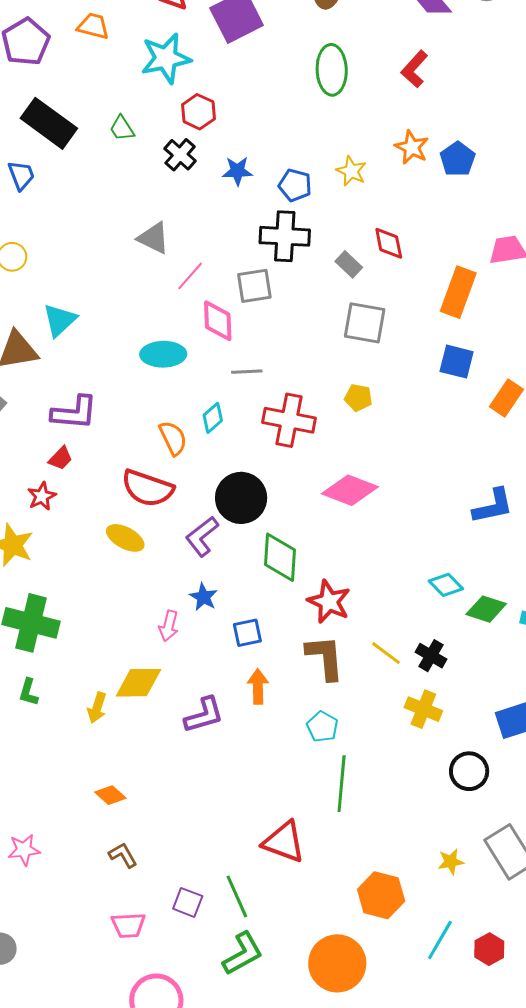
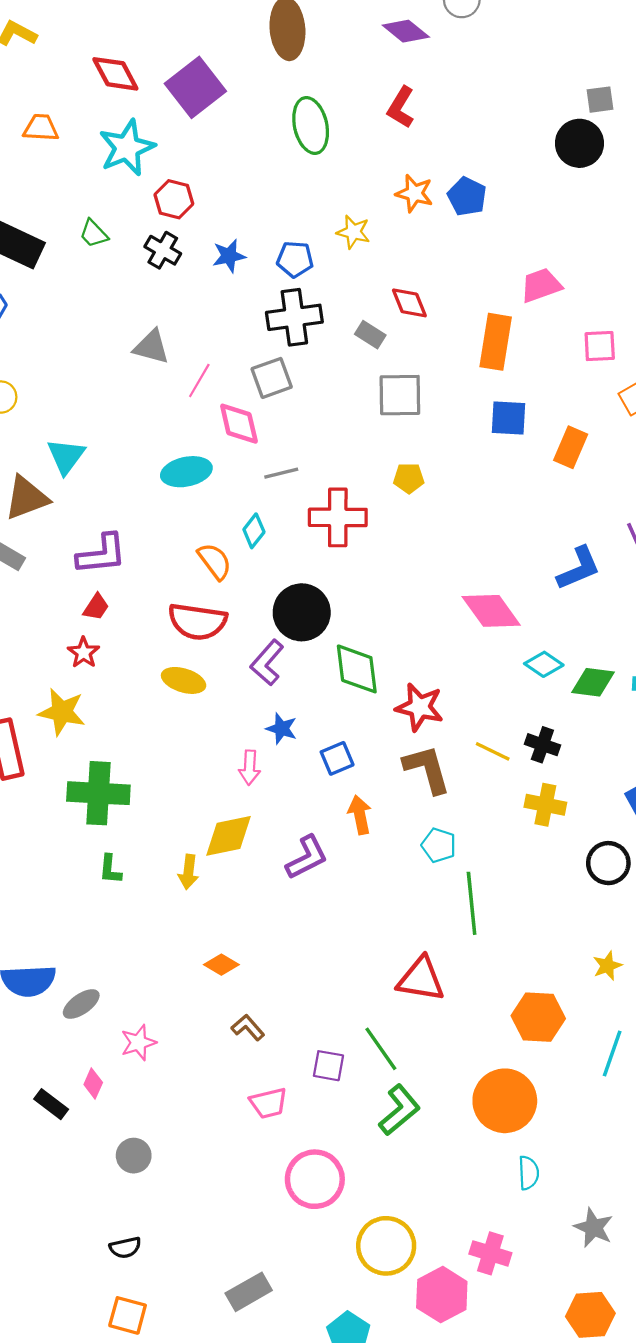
pink diamond: (350, 490) -> (491, 611), moved, turned 44

